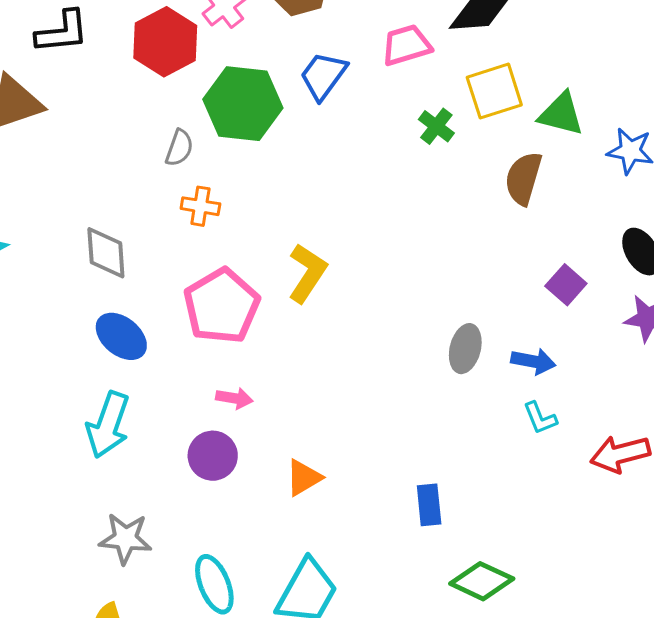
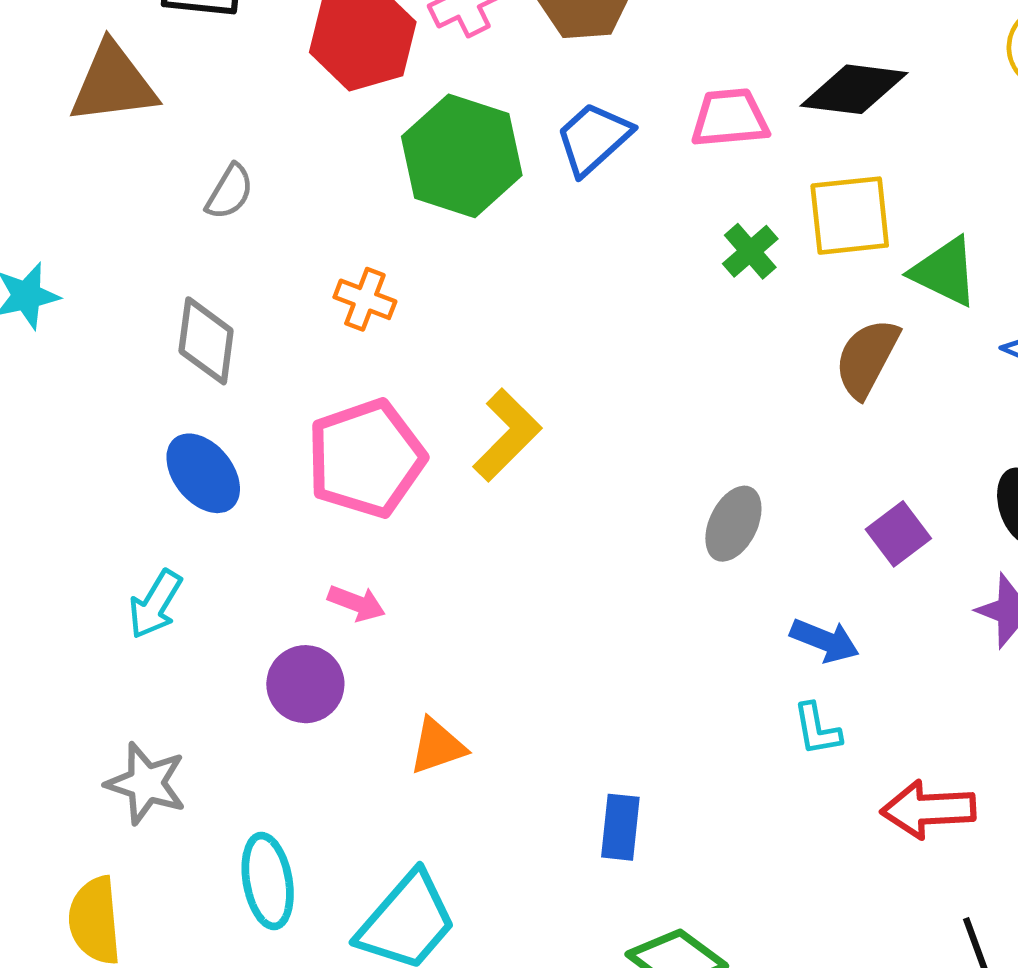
gray semicircle: (179, 148) -> (230, 192), moved
gray ellipse: (465, 349) -> (733, 524), moved
cyan arrow: (108, 425) -> (155, 604), size x0.7

